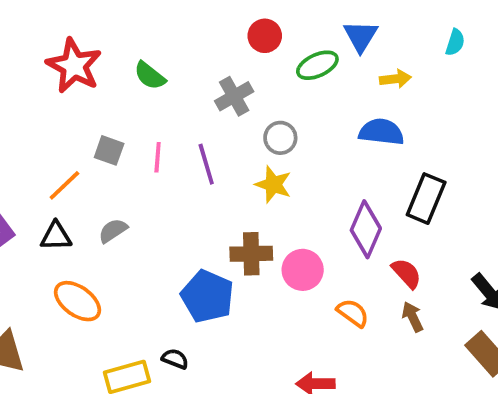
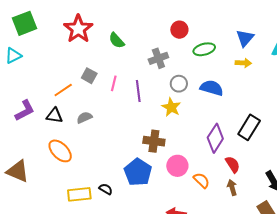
blue triangle: (361, 36) -> (245, 38), moved
blue semicircle: (381, 132) -> (212, 88), moved
pink circle: (303, 270) -> (177, 166), moved
blue pentagon: (207, 296) -> (138, 172), moved

